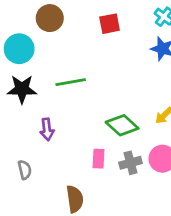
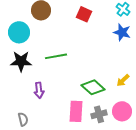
red square: (110, 24) -> (84, 14), turned 35
pink rectangle: (98, 159) -> (76, 111), size x1.5

